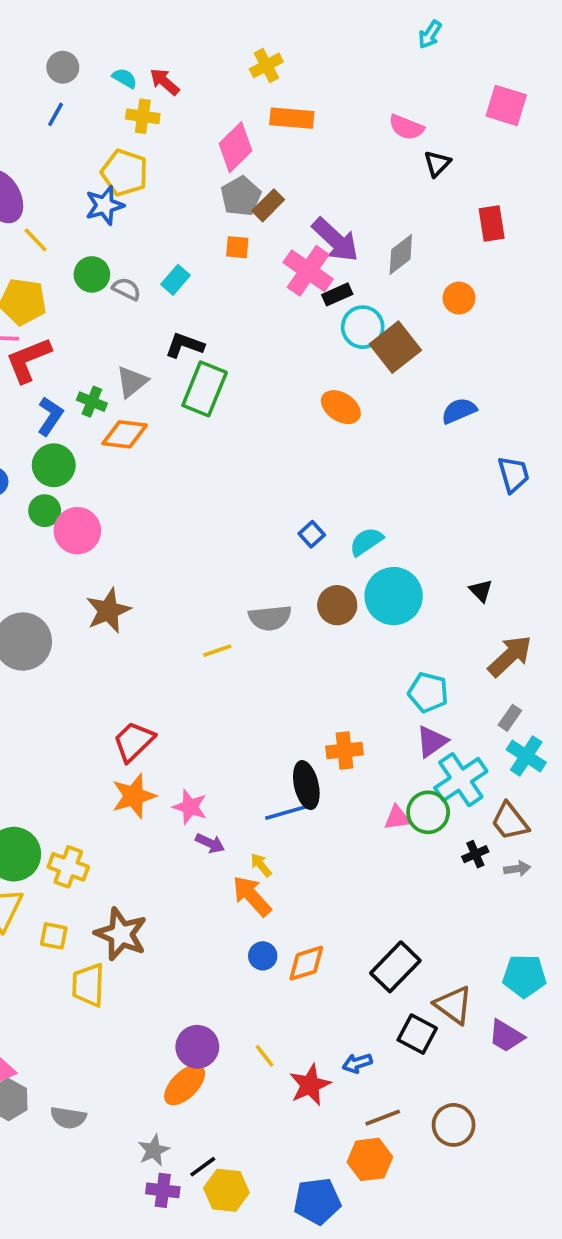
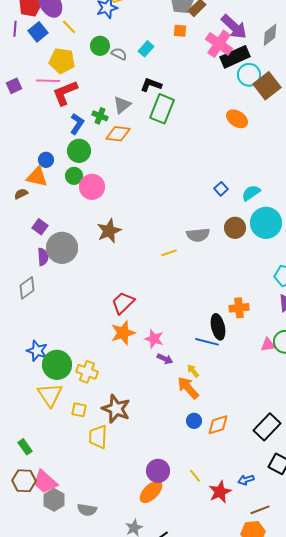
black rectangle: (337, 294) -> (235, 57), size x1.8
blue line: (286, 812) -> (207, 342), turned 30

